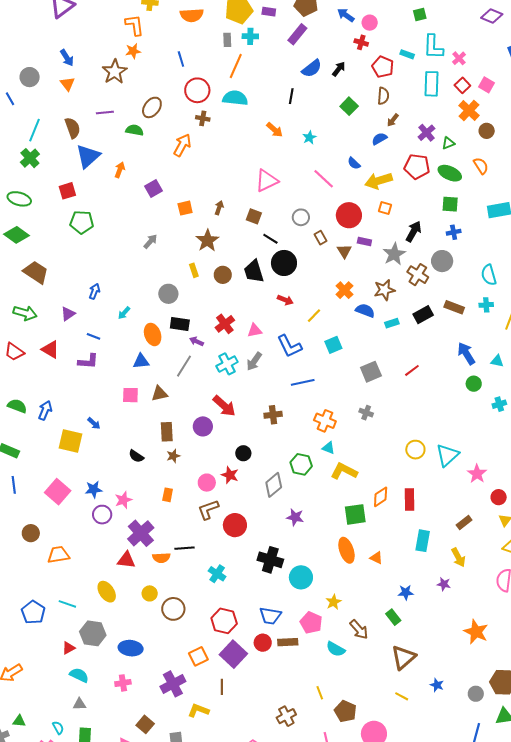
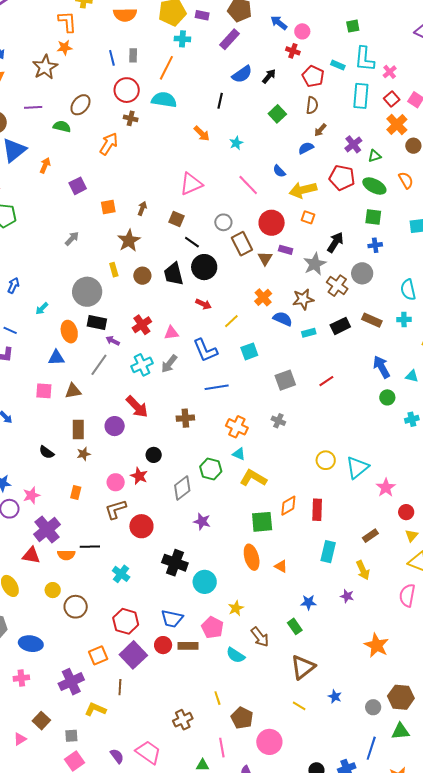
gray rectangle: (227, 40) -> (133, 55), moved
brown rectangle: (320, 238) -> (242, 244), size x1.6
gray circle: (168, 294) -> (87, 292), size x1.5

